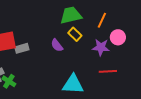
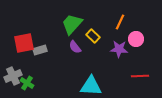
green trapezoid: (71, 15) -> (72, 24), moved, turned -35
red line: (108, 71) -> (140, 76), moved

